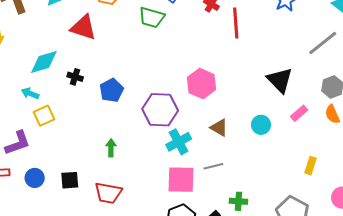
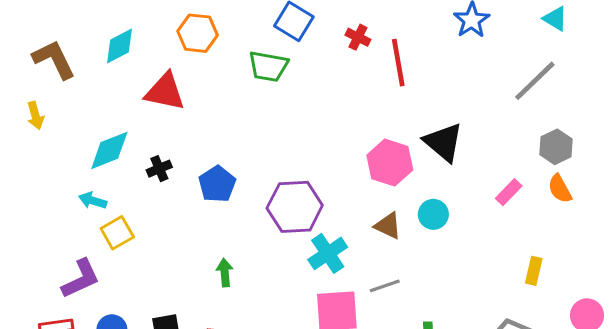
black cross: (75, 77) -> (159, 169), turned -35
black triangle: (280, 80) -> (443, 142), moved
pink hexagon: (201, 84) -> (390, 163), moved
cyan circle: (261, 125) -> (433, 214), moved

